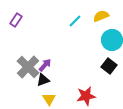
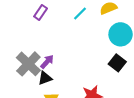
purple rectangle: (16, 20) -> (41, 12), moved

